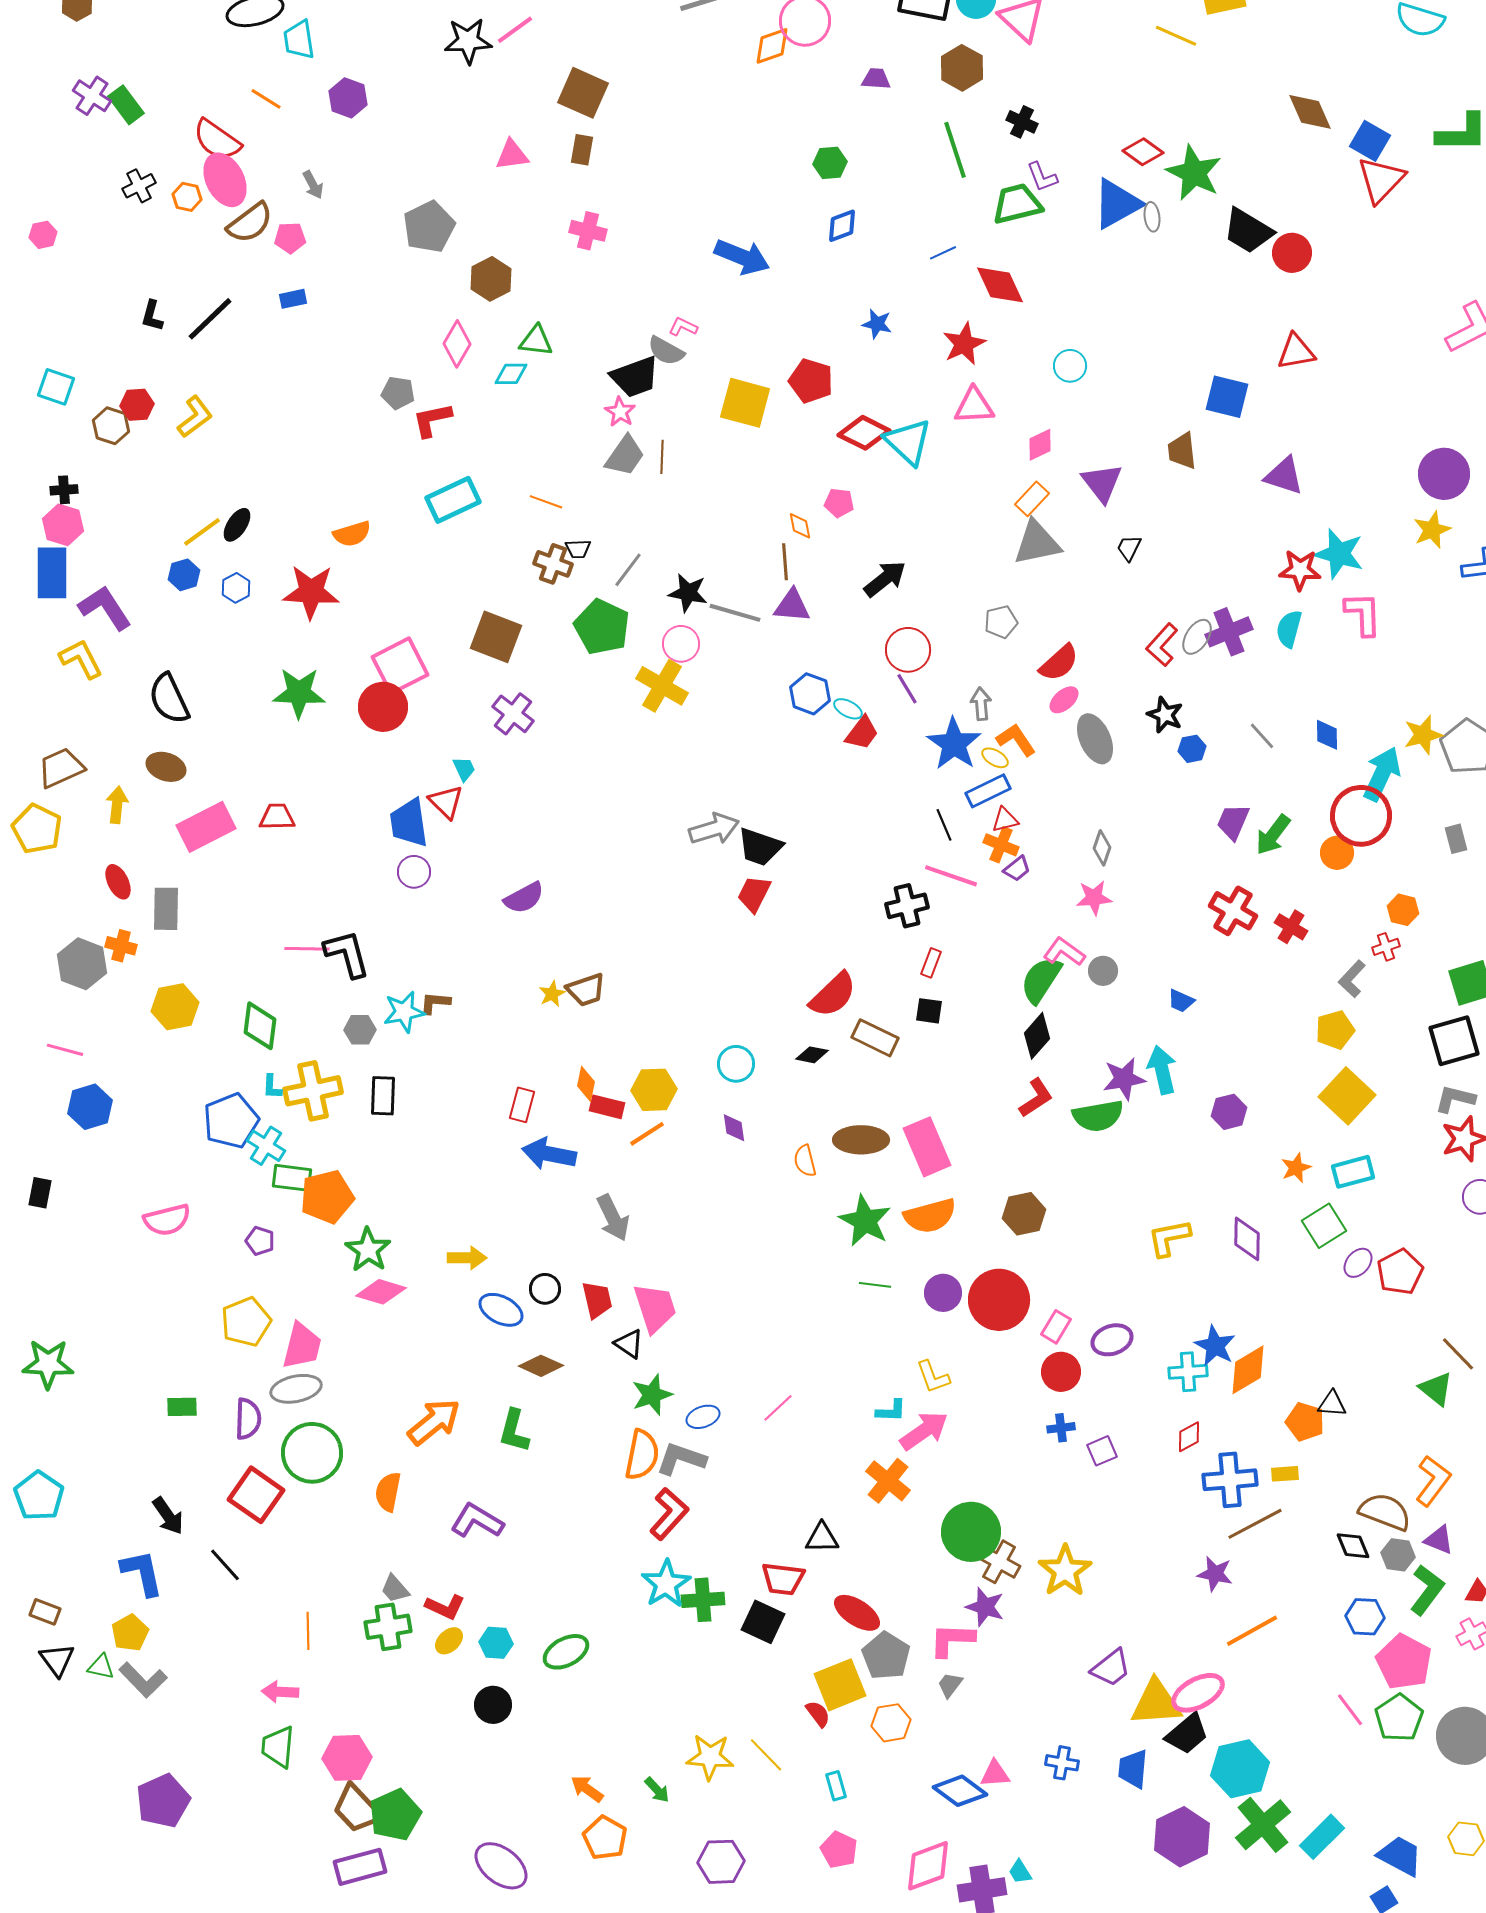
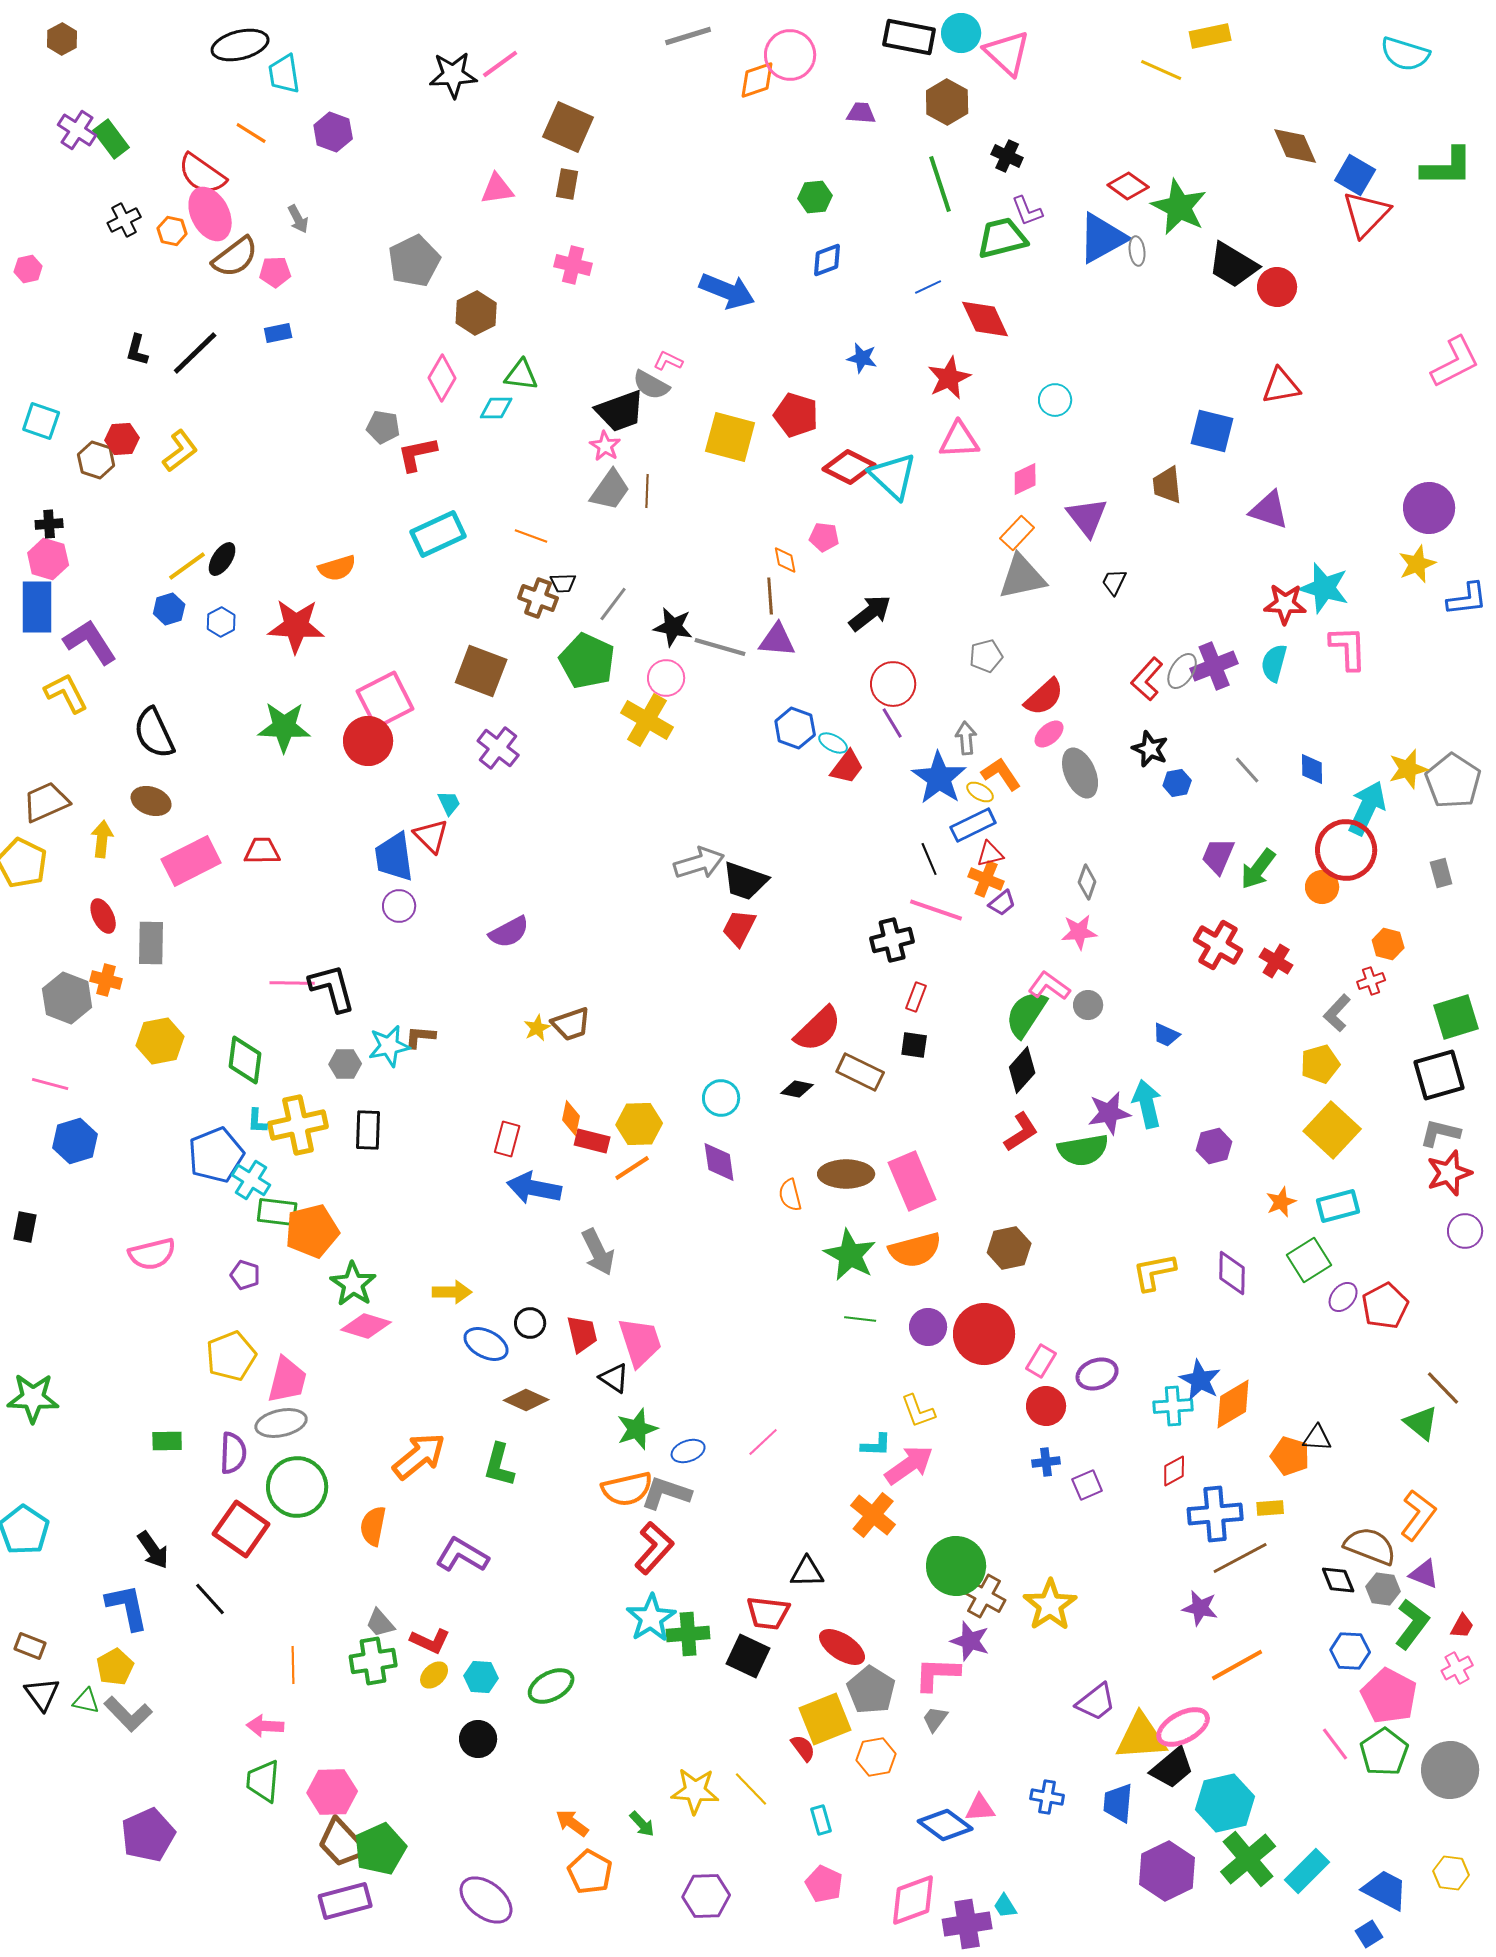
purple diamond: (734, 1128) -> (719, 1162), size x1.4
orange semicircle: (642, 1455) -> (627, 1489), turned 66

